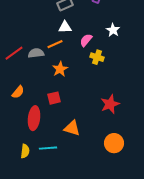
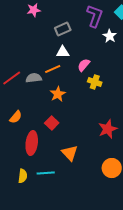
white star: (113, 30) -> (110, 36), moved
red square: (54, 98) -> (52, 123), turned -32
orange triangle: (72, 128) -> (70, 153), turned 30

